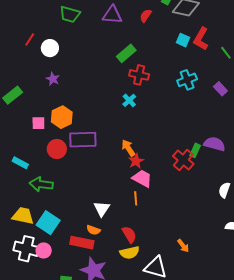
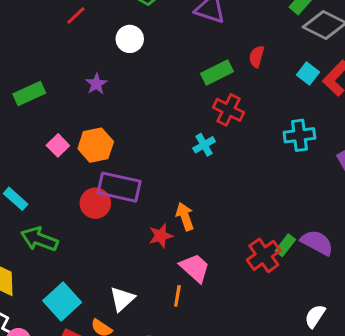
red semicircle: (146, 16) -> (257, 57), moved, turned -32
white circle: (50, 48) -> (130, 39), moved
pink square: (38, 123) -> (58, 145), turned 32
red circle: (57, 149) -> (95, 203), moved
red star: (136, 161) -> (161, 236), moved
cyan square: (48, 223) -> (62, 302), moved

